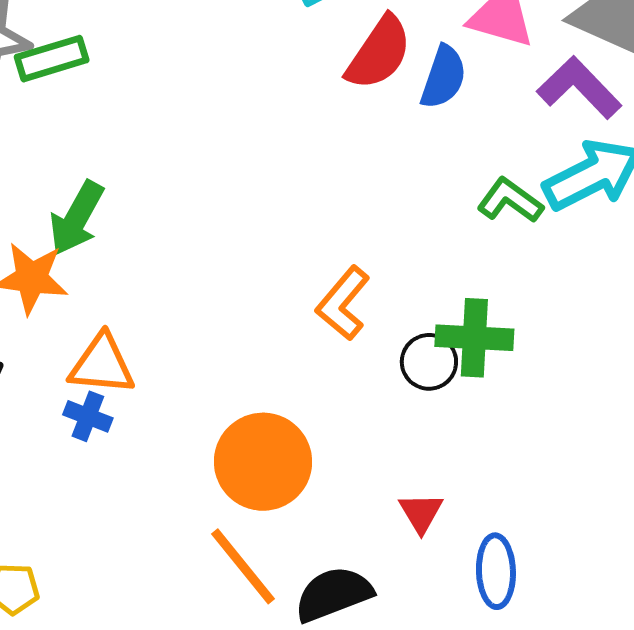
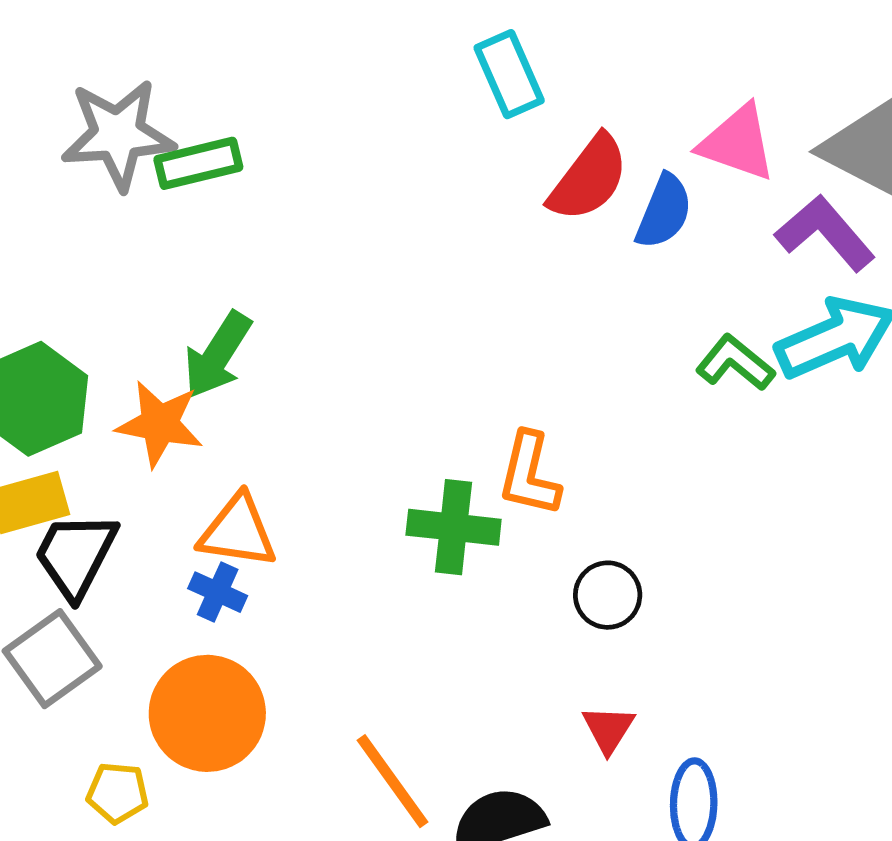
orange L-shape: (343, 303) -> (529, 474), turned -30
green cross: (474, 338) -> (454, 527), moved
black circle: (429, 362) -> (608, 595), moved
orange circle: (263, 462) -> (207, 713), moved

